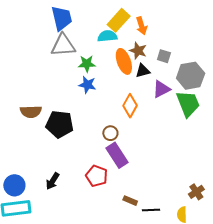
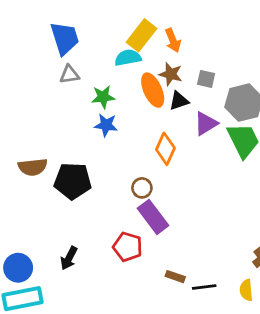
gray triangle: (63, 45) -> (69, 74), size x0.6

